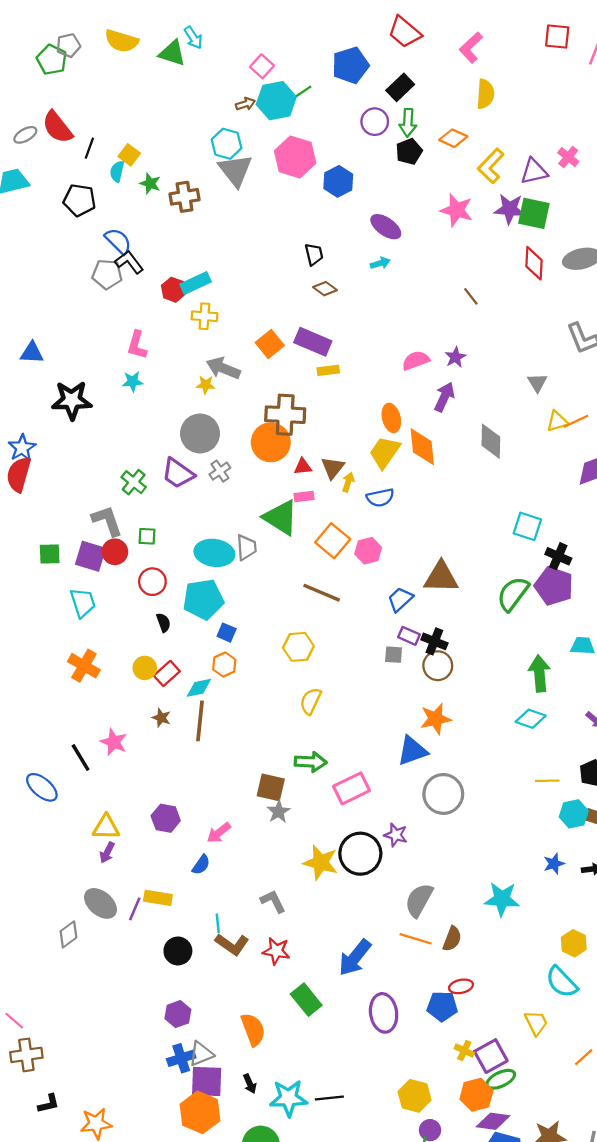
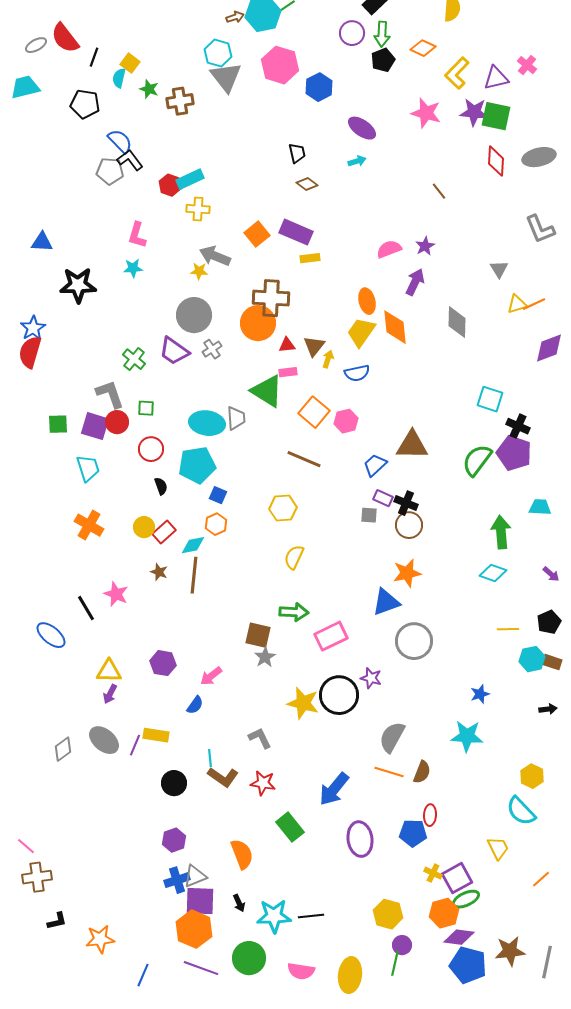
blue star: (554, 864) -> (480, 694), moved
gray diamond: (68, 934) -> (63, 749), moved
red ellipse: (461, 986) -> (430, 815), turned -75

